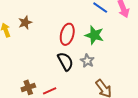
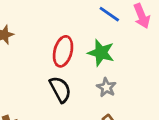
gray star: (87, 61) -> (106, 87), moved

